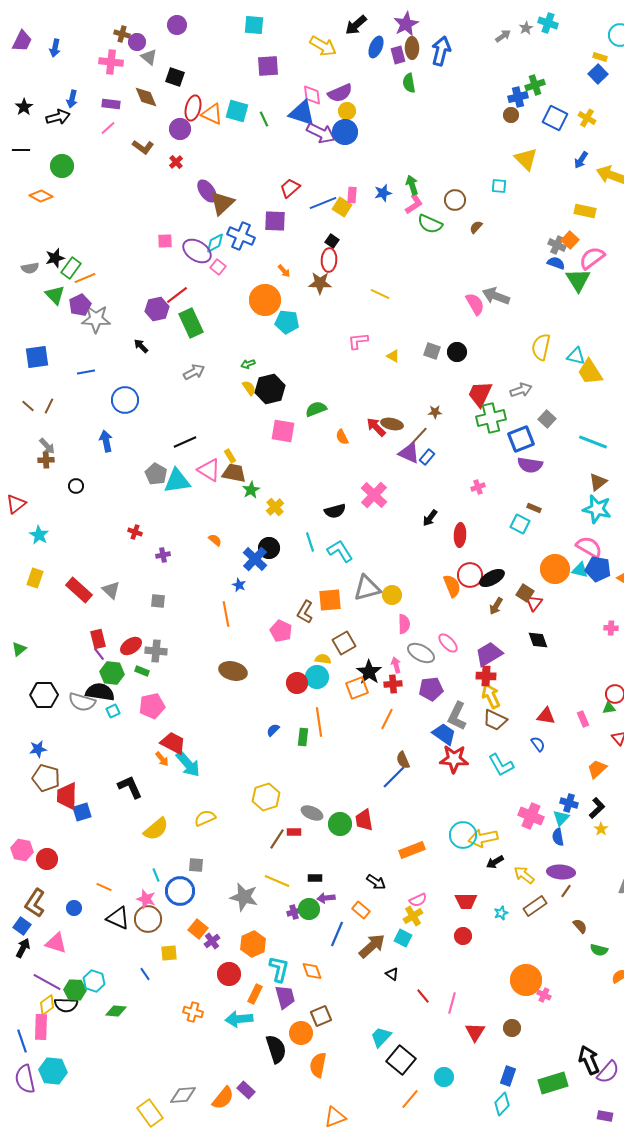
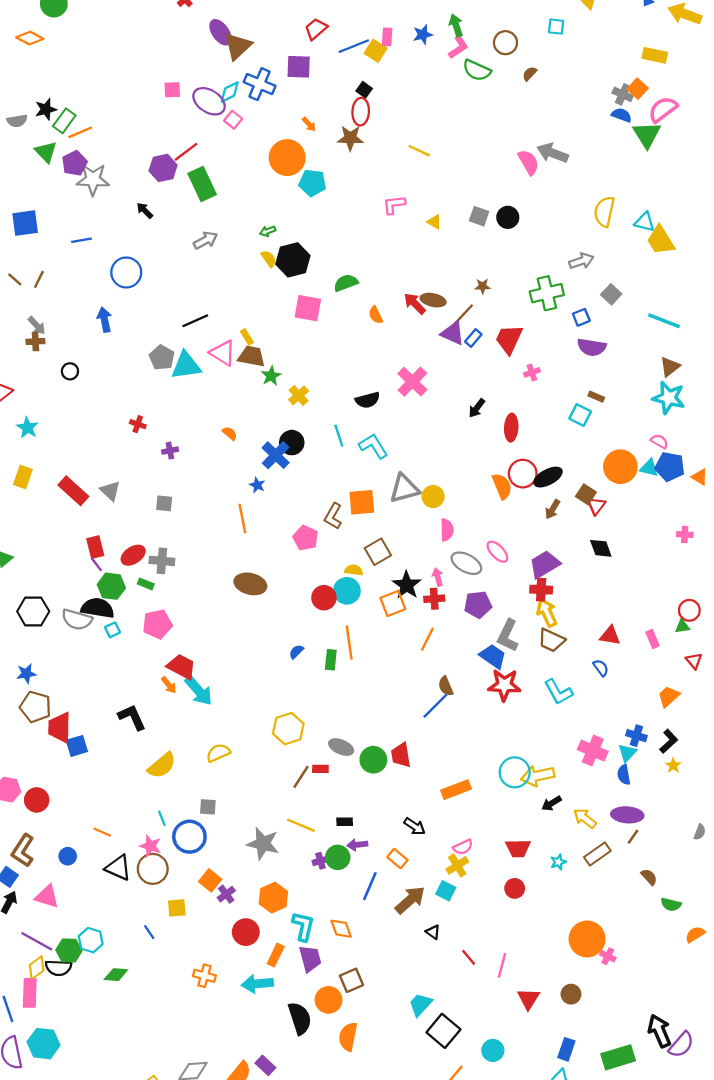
red trapezoid: (480, 394) -> (509, 339), moved
blue square: (521, 439) -> (581, 317), size x0.6
pink semicircle: (589, 547) -> (659, 441), size x0.6

